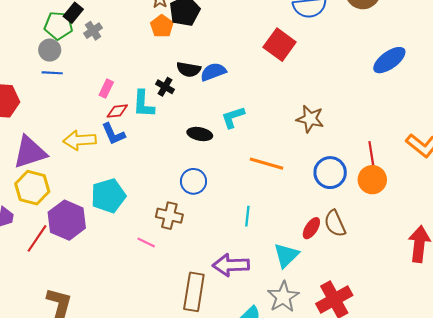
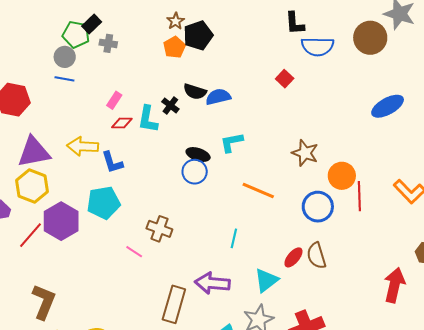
gray cross: (93, 31) -> (108, 43), turned 36
red square: (280, 45) -> (285, 79), size x0.6
blue L-shape: (113, 134) -> (112, 162), moved
orange circle: (372, 180) -> (342, 176), moved
blue circle: (193, 181) -> (195, 172), moved

